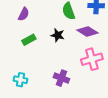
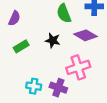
pink cross: (92, 59) -> (78, 67), moved
cyan cross: (20, 80) -> (34, 86), moved

